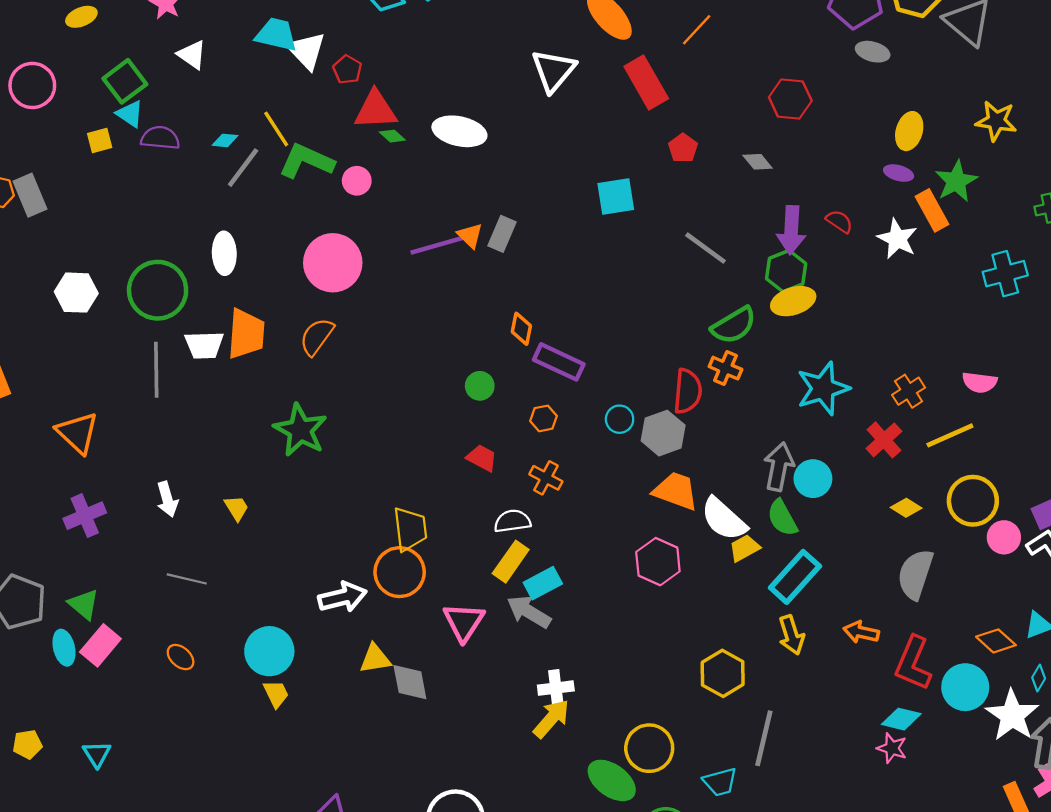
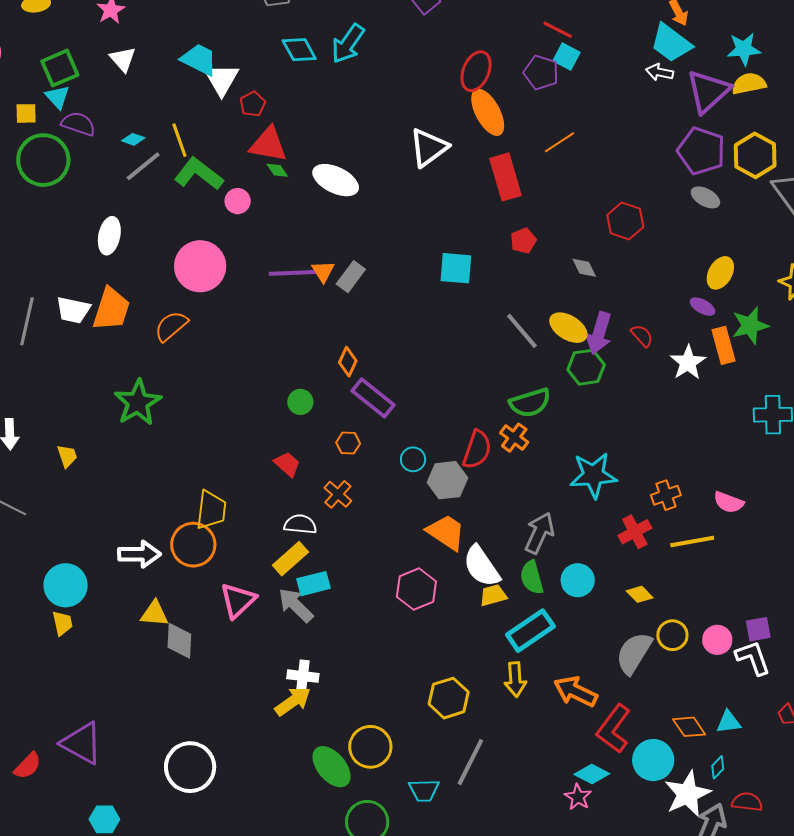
green circle: (158, 290) -> (43, 160), moved
yellow ellipse: (793, 301) -> (568, 328), moved, turned 36
cyan circle: (813, 479) -> (578, 580), moved
yellow circle: (973, 501) -> (672, 635), moved, size x0.7
orange arrow: (861, 632) -> (576, 691), size x1.4

